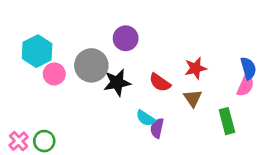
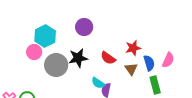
cyan hexagon: (37, 51) -> (45, 36), moved
gray circle: (91, 65) -> (56, 65), moved
blue semicircle: (248, 68) -> (149, 63), moved

